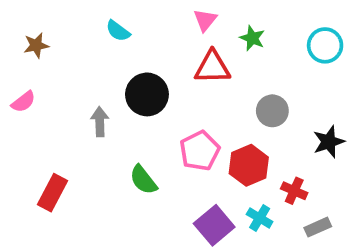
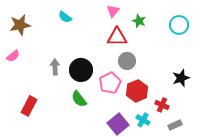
brown star: (36, 45) -> (20, 25), size x1.5
black circle: (147, 94) -> (81, 70), moved
gray circle: (272, 111) -> (127, 61), moved

